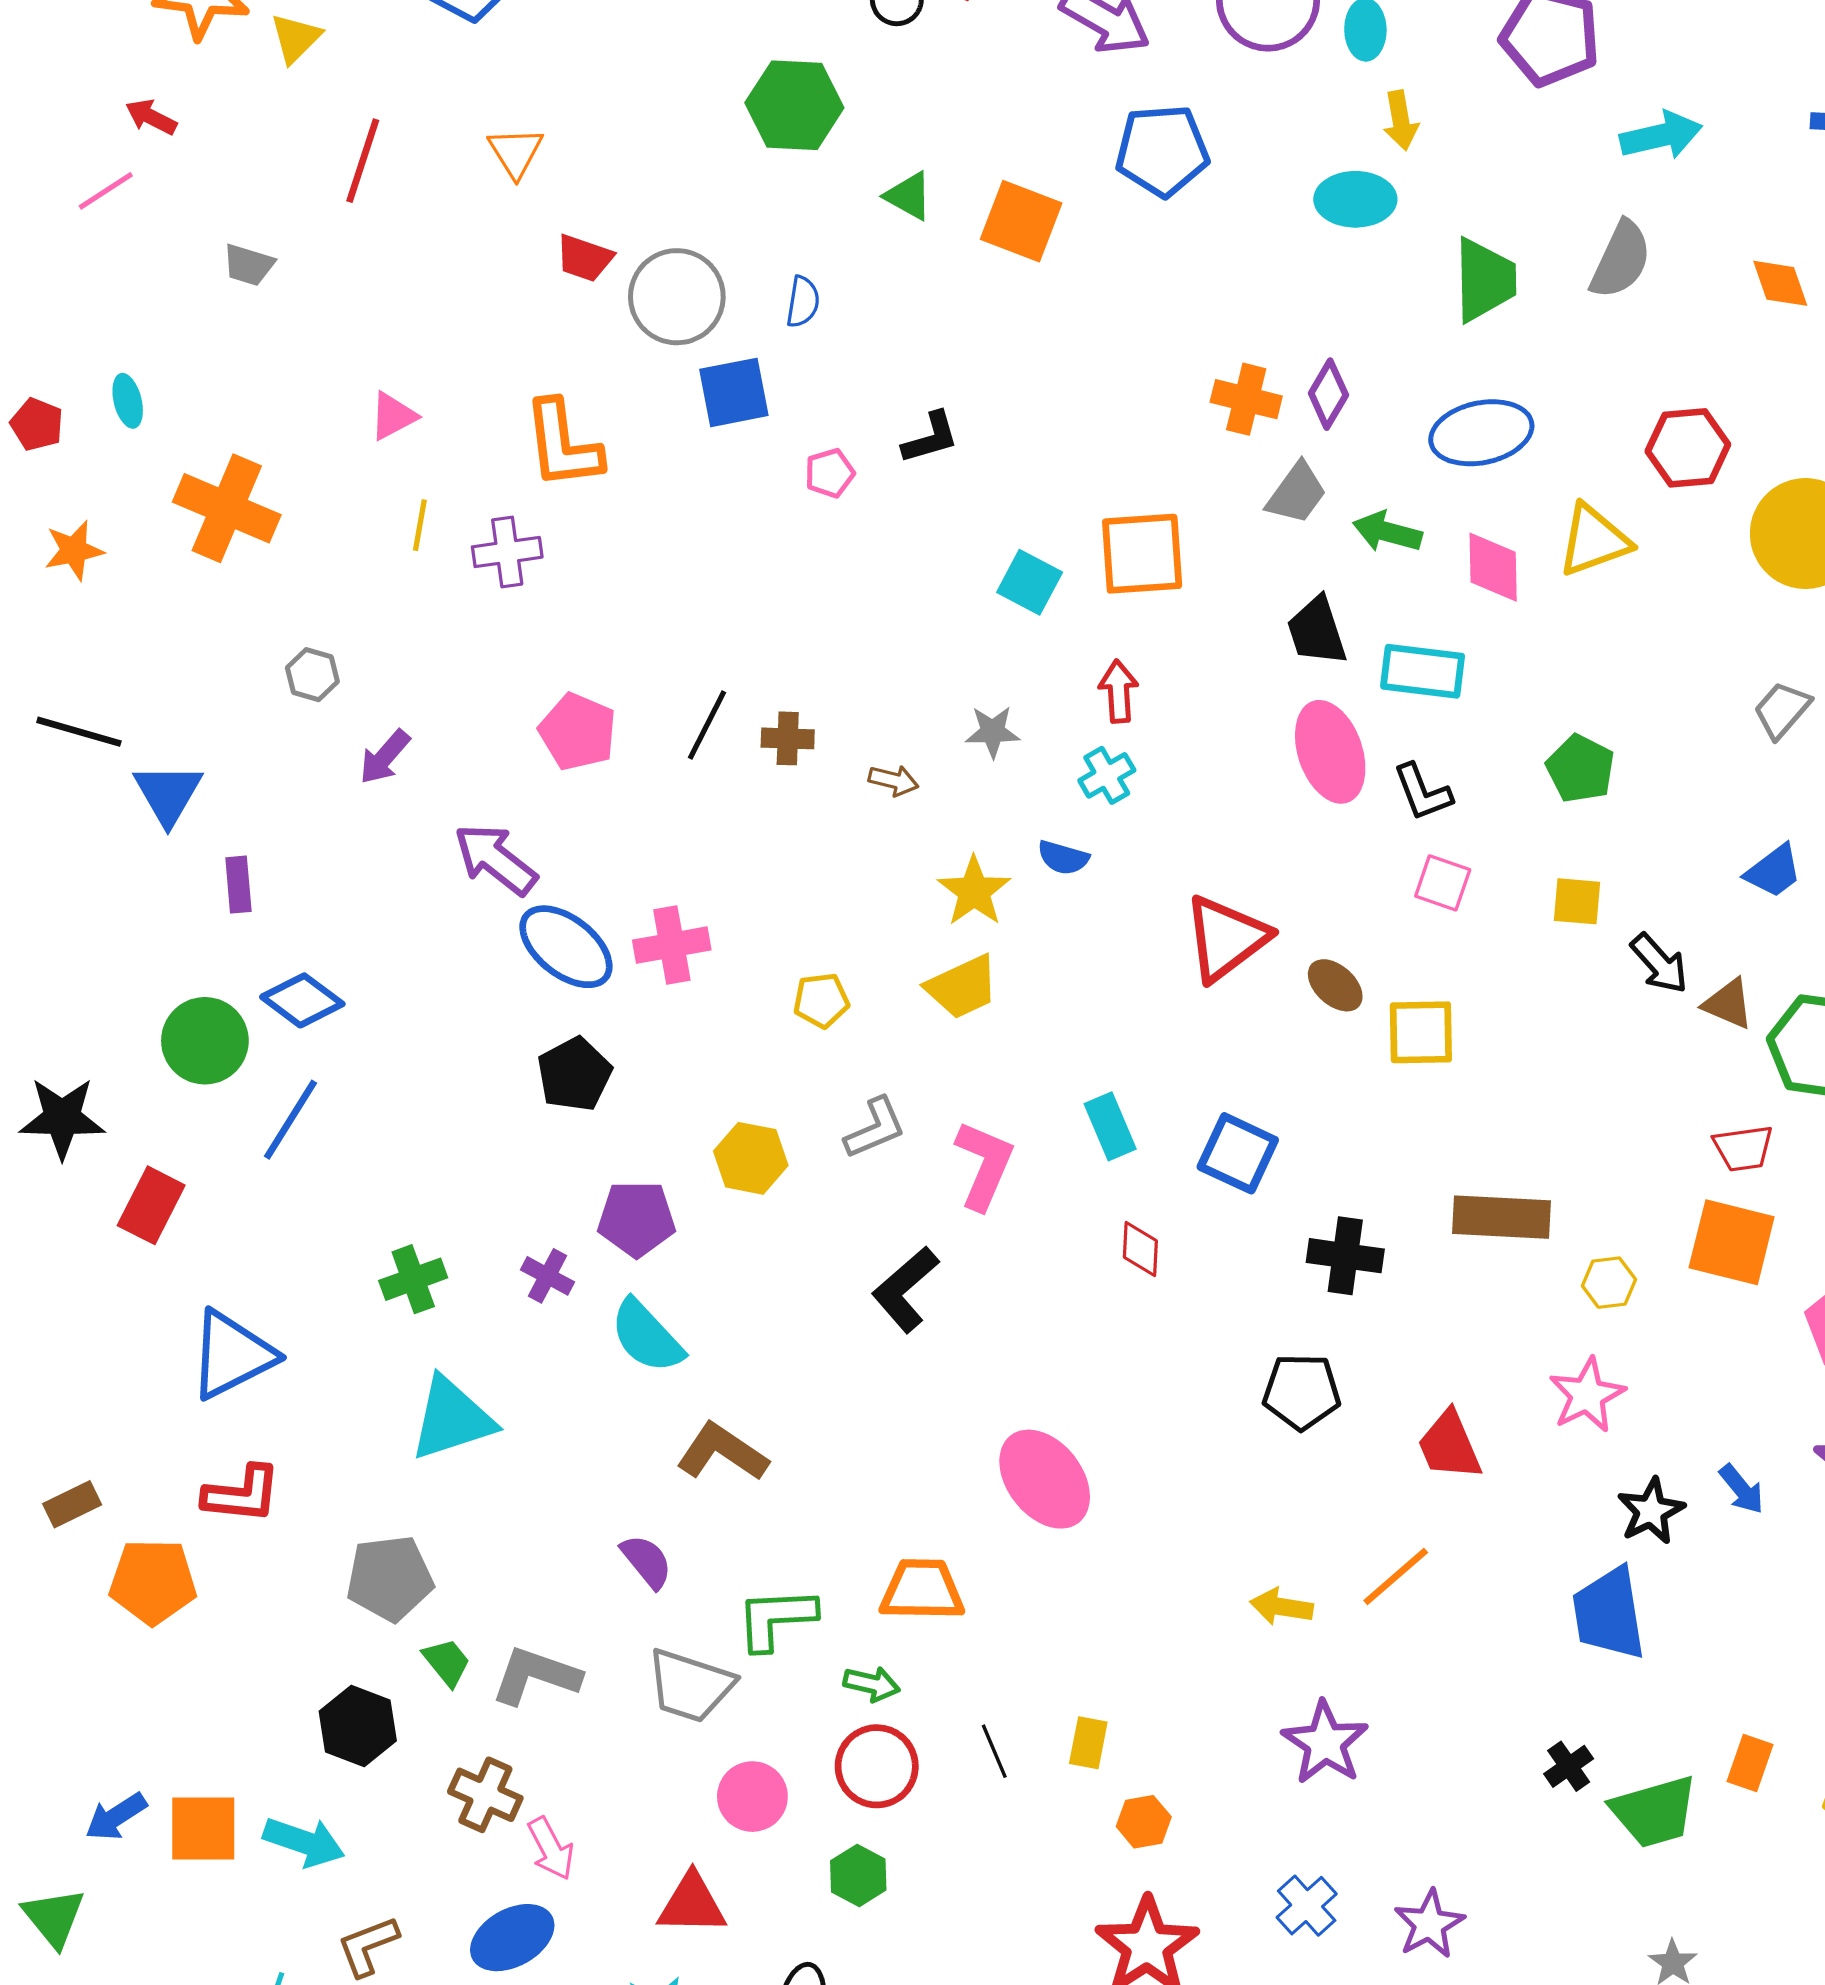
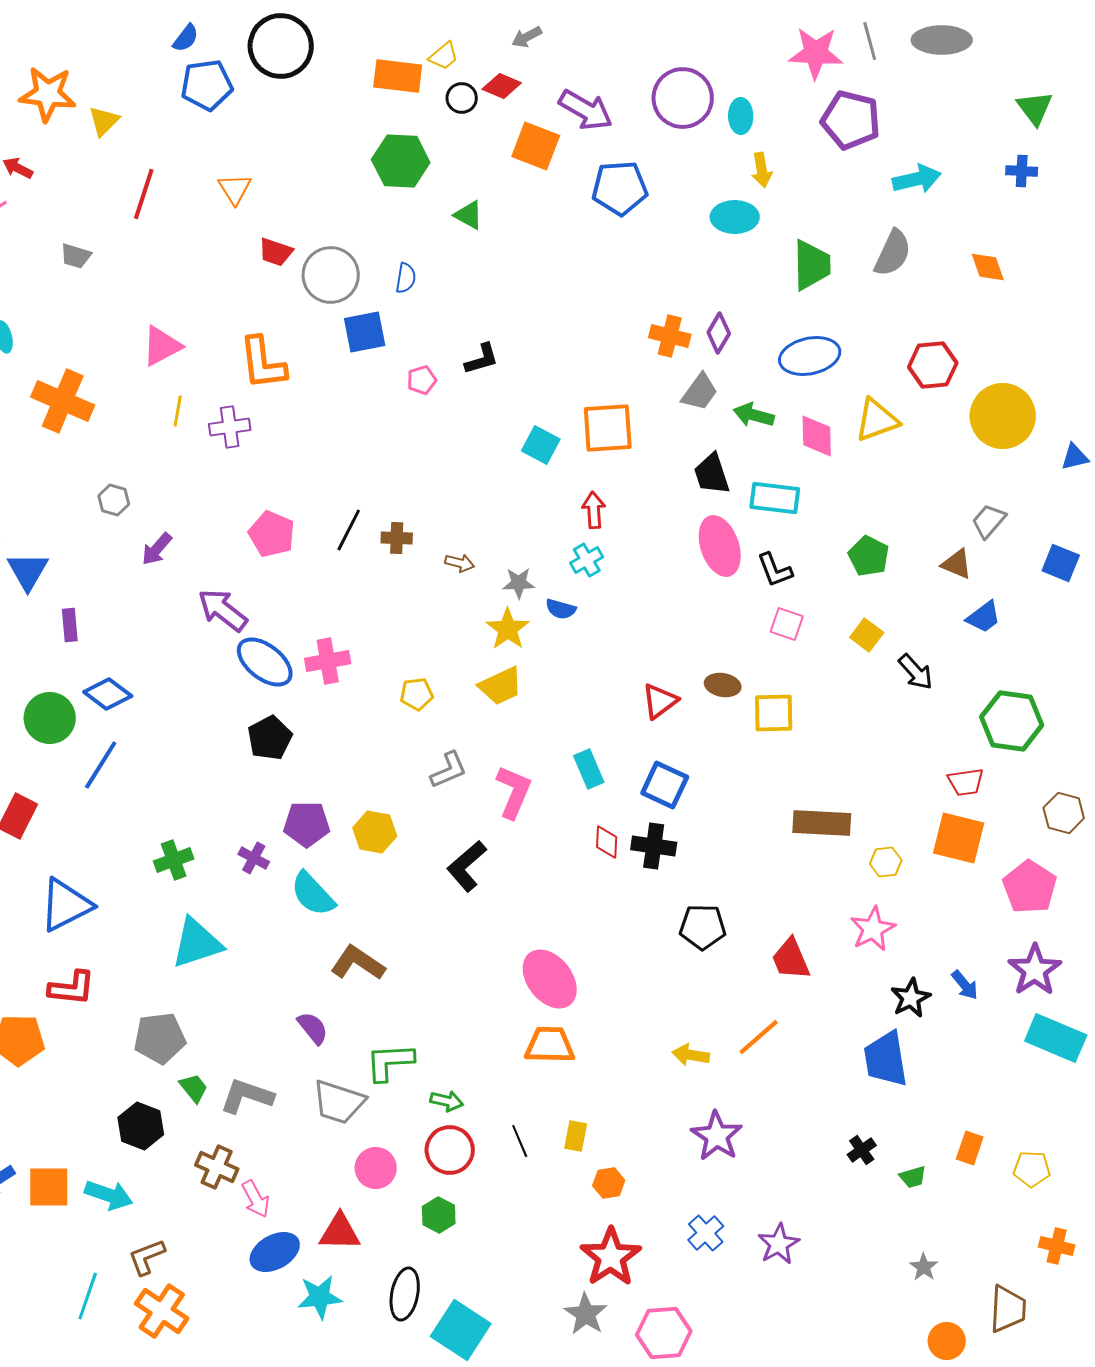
orange square: (1021, 221) -> (536, 146), moved
pink triangle: (393, 416) -> (162, 346), size x1.4
gray star: (993, 732) -> (519, 583), moved
yellow square: (1577, 901) -> (867, 635), turned 32
red triangle: (1226, 938) -> (660, 701), moved, size x0.7
brown ellipse: (1335, 985) -> (723, 685), turned -32
brown triangle: (1728, 1004) -> (957, 564), moved
yellow hexagon: (751, 1158) -> (375, 832), moved
black cross: (1345, 1256) -> (654, 846), moved
orange trapezoid: (922, 1590) -> (550, 1045), moved
green trapezoid: (1654, 1812) -> (913, 1177), size x0.5
blue ellipse: (512, 1938) -> (275, 1252), moved

